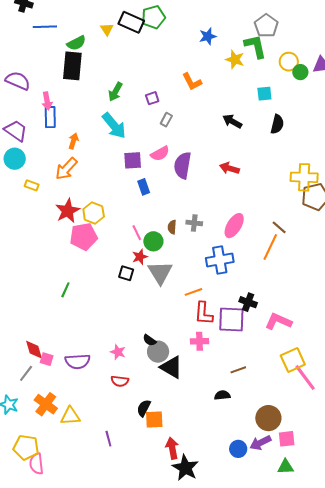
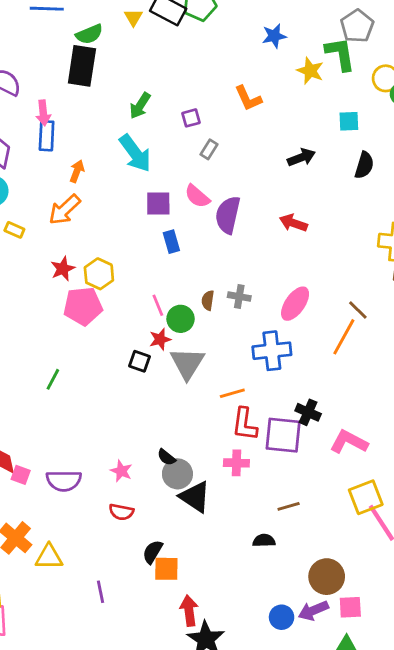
black arrow: (232, 121) -> (301, 157), turned 126
pink semicircle: (160, 154) -> (197, 196), turned 66
red star: (68, 211) -> (63, 269), size x0.7

